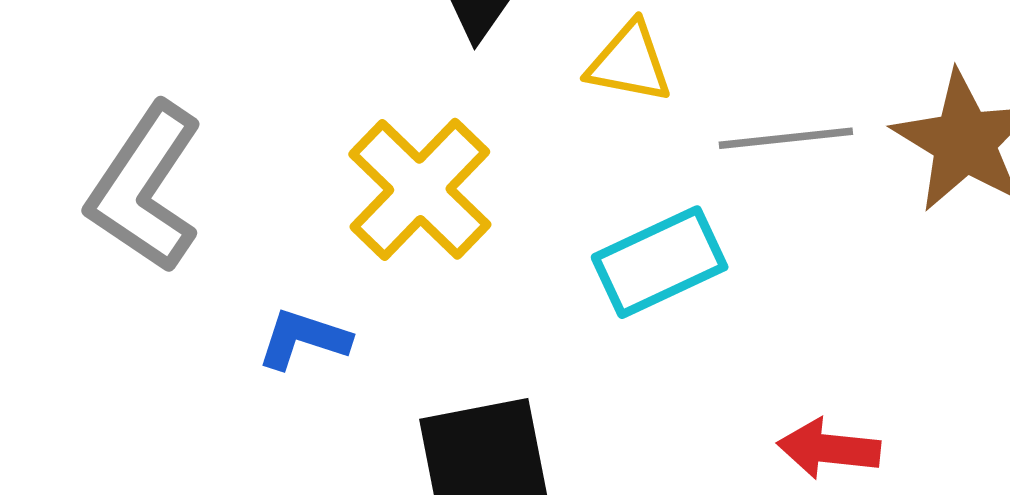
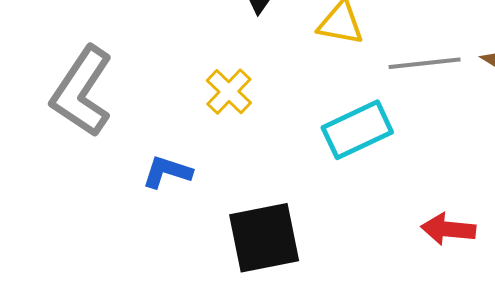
yellow cross: (420, 189) -> (229, 92), size x0.6

